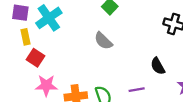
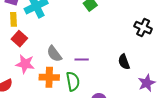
gray semicircle: (103, 41) -> (54, 54), moved
purple line: (137, 90) -> (82, 60), moved

